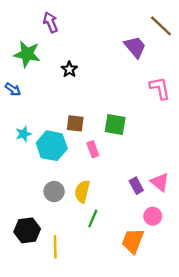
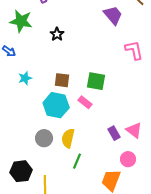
cyan star: (23, 134) -> (25, 78), moved
cyan hexagon: (52, 146) -> (56, 105), moved
pink rectangle: (93, 149) -> (85, 102), moved, turned -32

